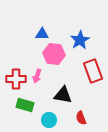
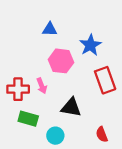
blue triangle: (42, 34) -> (50, 29), moved
pink arrow: (37, 76) -> (42, 86), turned -40
red semicircle: (81, 118) -> (102, 134), moved

